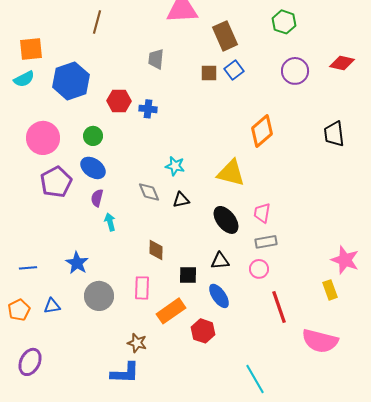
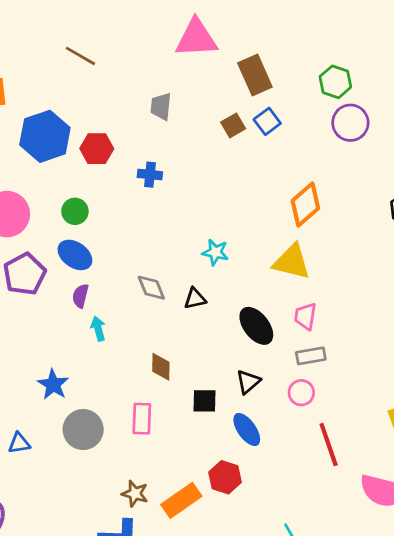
brown line: (97, 22) -> (80, 56), turned -75
green hexagon: (284, 22) -> (335, 82), moved
brown square: (209, 73) -> (233, 125), turned -30
red hexagon: (119, 101) -> (97, 149), moved
cyan star: (175, 166) -> (215, 252), moved
yellow triangle: (231, 173) -> (292, 262), moved
black triangle: (220, 261) -> (248, 382), turned -36
orange rectangle: (171, 311) -> (181, 500), moved

